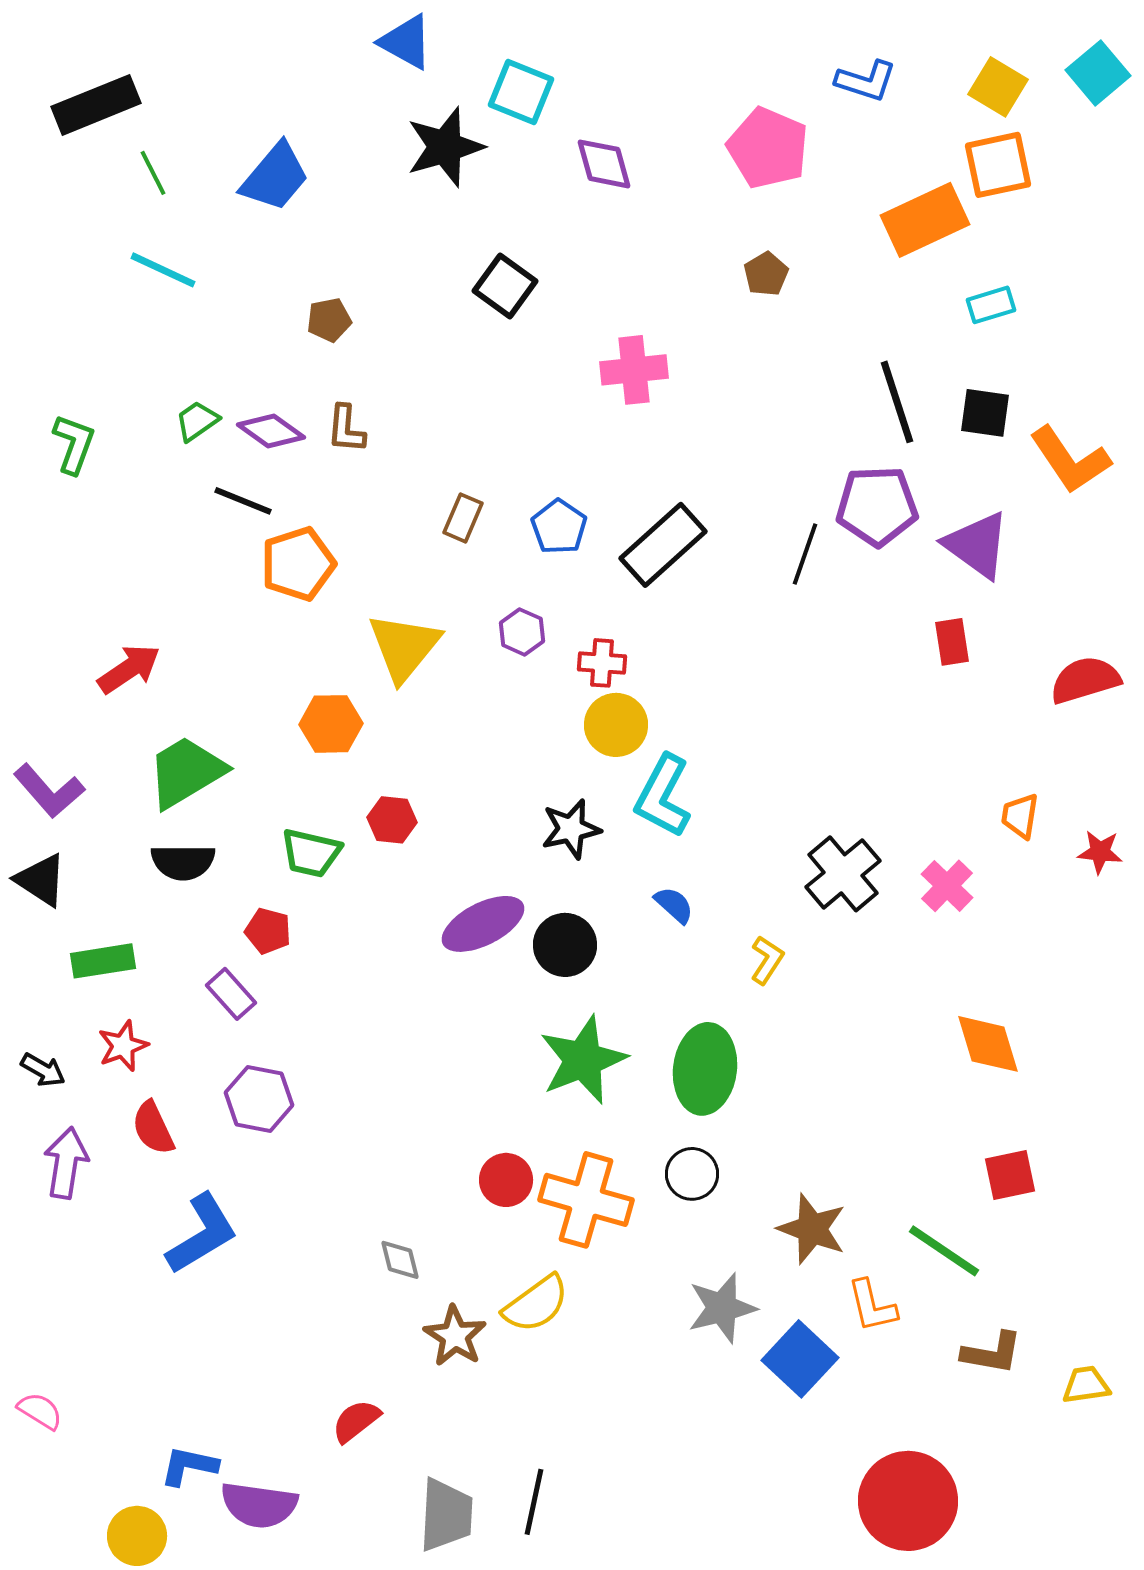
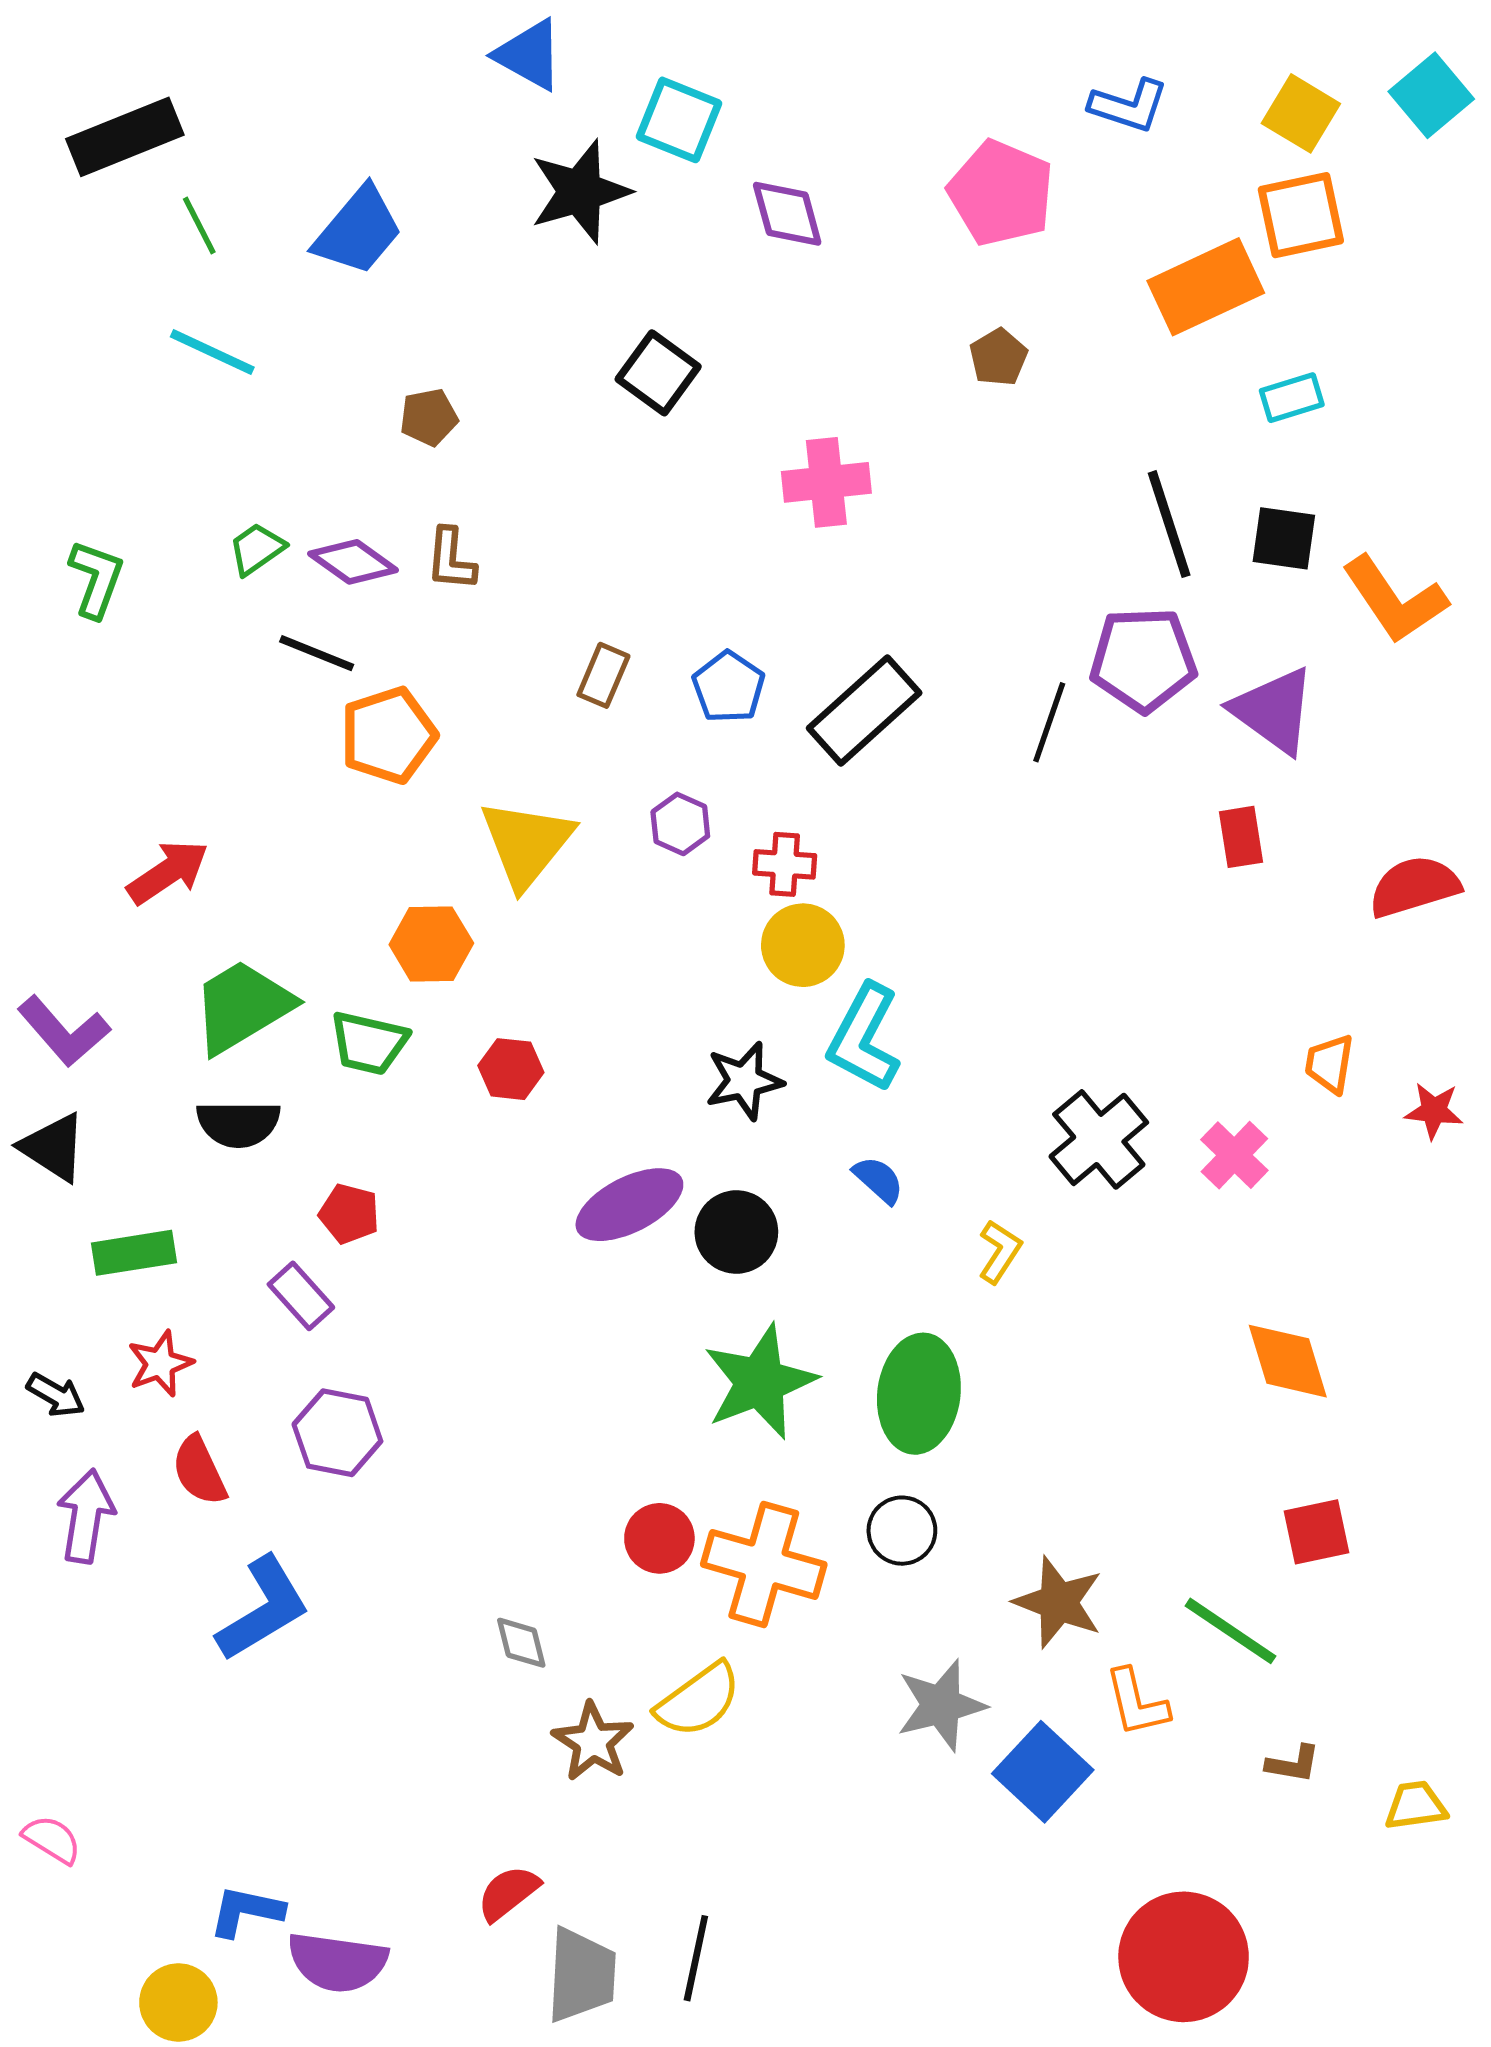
green trapezoid: (311, 853) -> (369, 1043), moved
brown L-shape: (992, 1353) -> (1293, 1764), size x0.7
red semicircle: (356, 1421) -> (508, 1893), moved

